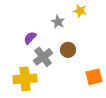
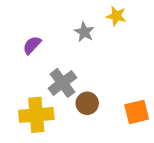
purple semicircle: (30, 38) -> (32, 45), moved
brown circle: (68, 50) -> (87, 103), moved

